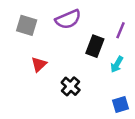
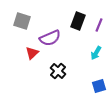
purple semicircle: (68, 19) -> (50, 38), moved
black rectangle: (95, 46) -> (78, 21), moved

